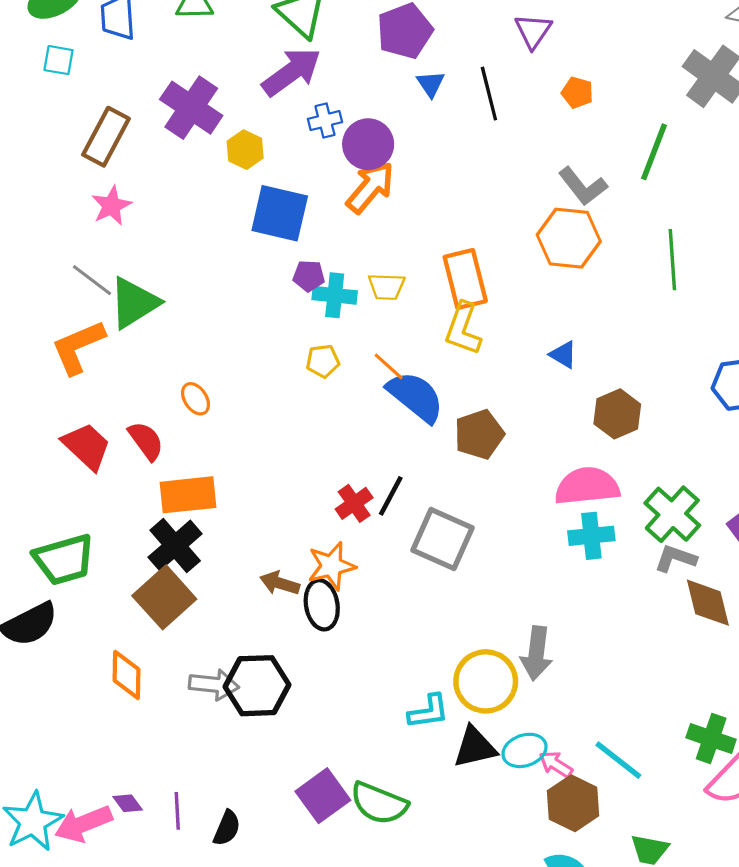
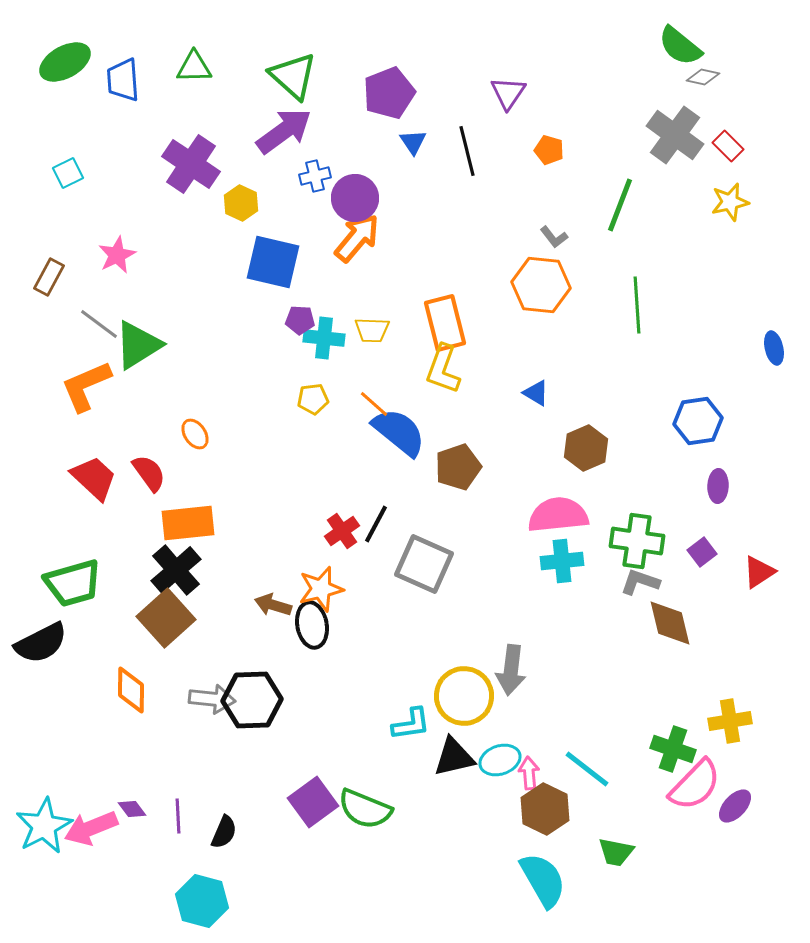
cyan square: (59, 60) -> (68, 173), moved, turned -36
brown rectangle: (106, 137) -> (49, 277), moved, size x0.7
gray L-shape: (583, 186) -> (554, 237), size x0.6
green cross: (672, 514) -> (637, 541), turned -34
pink arrow: (556, 764) -> (529, 773), turned 52

